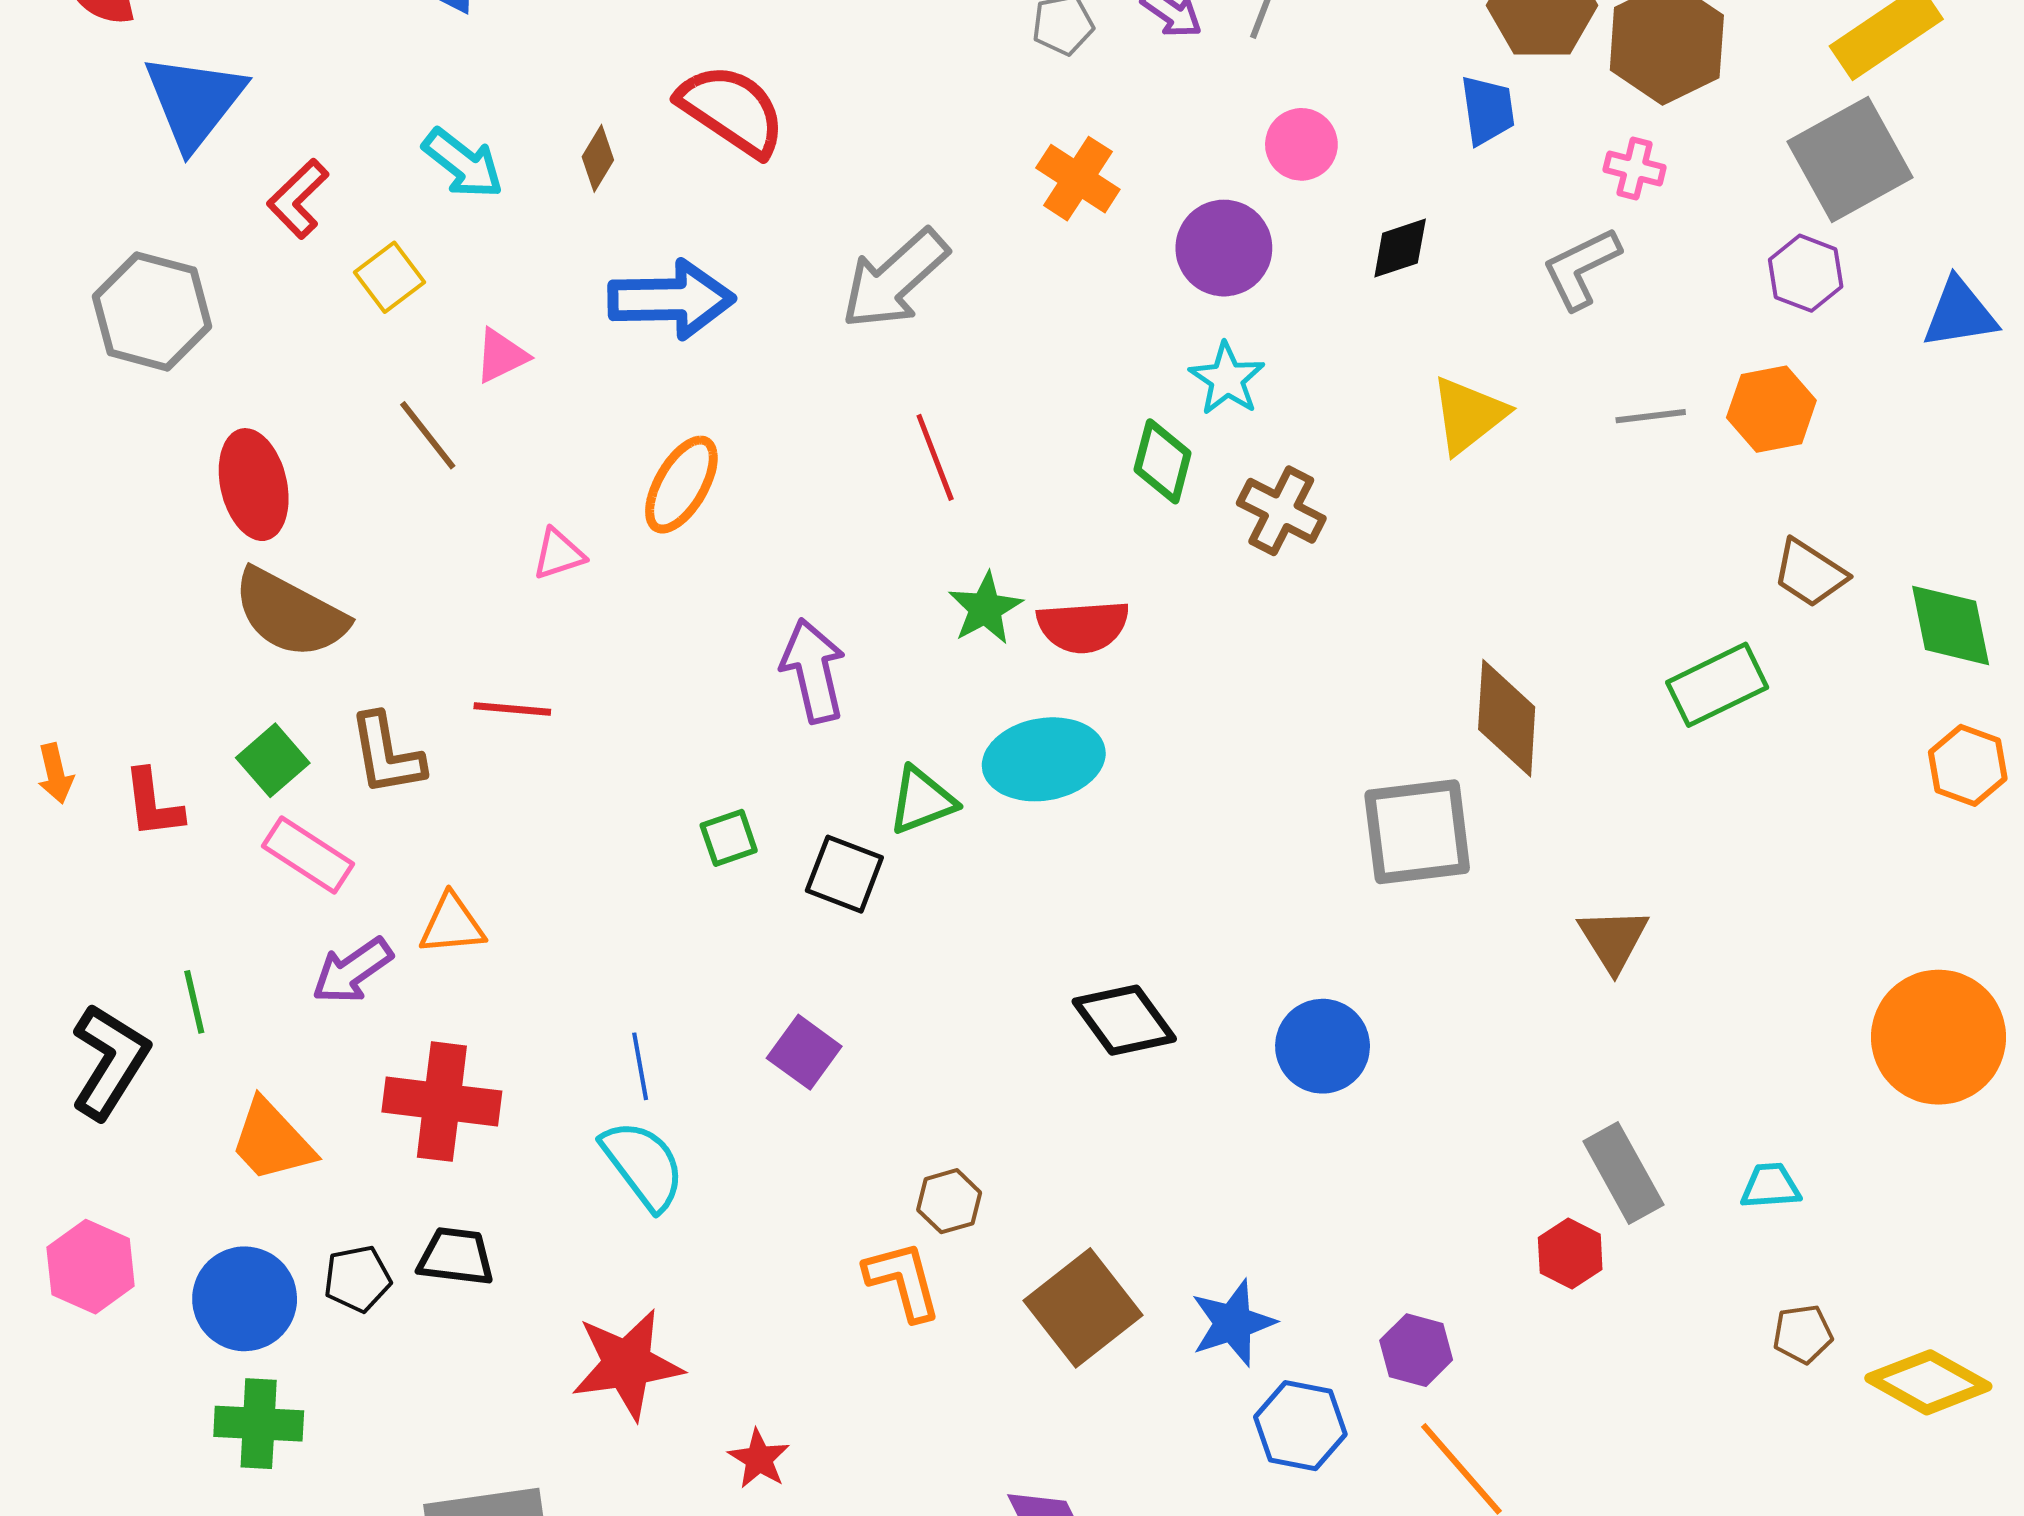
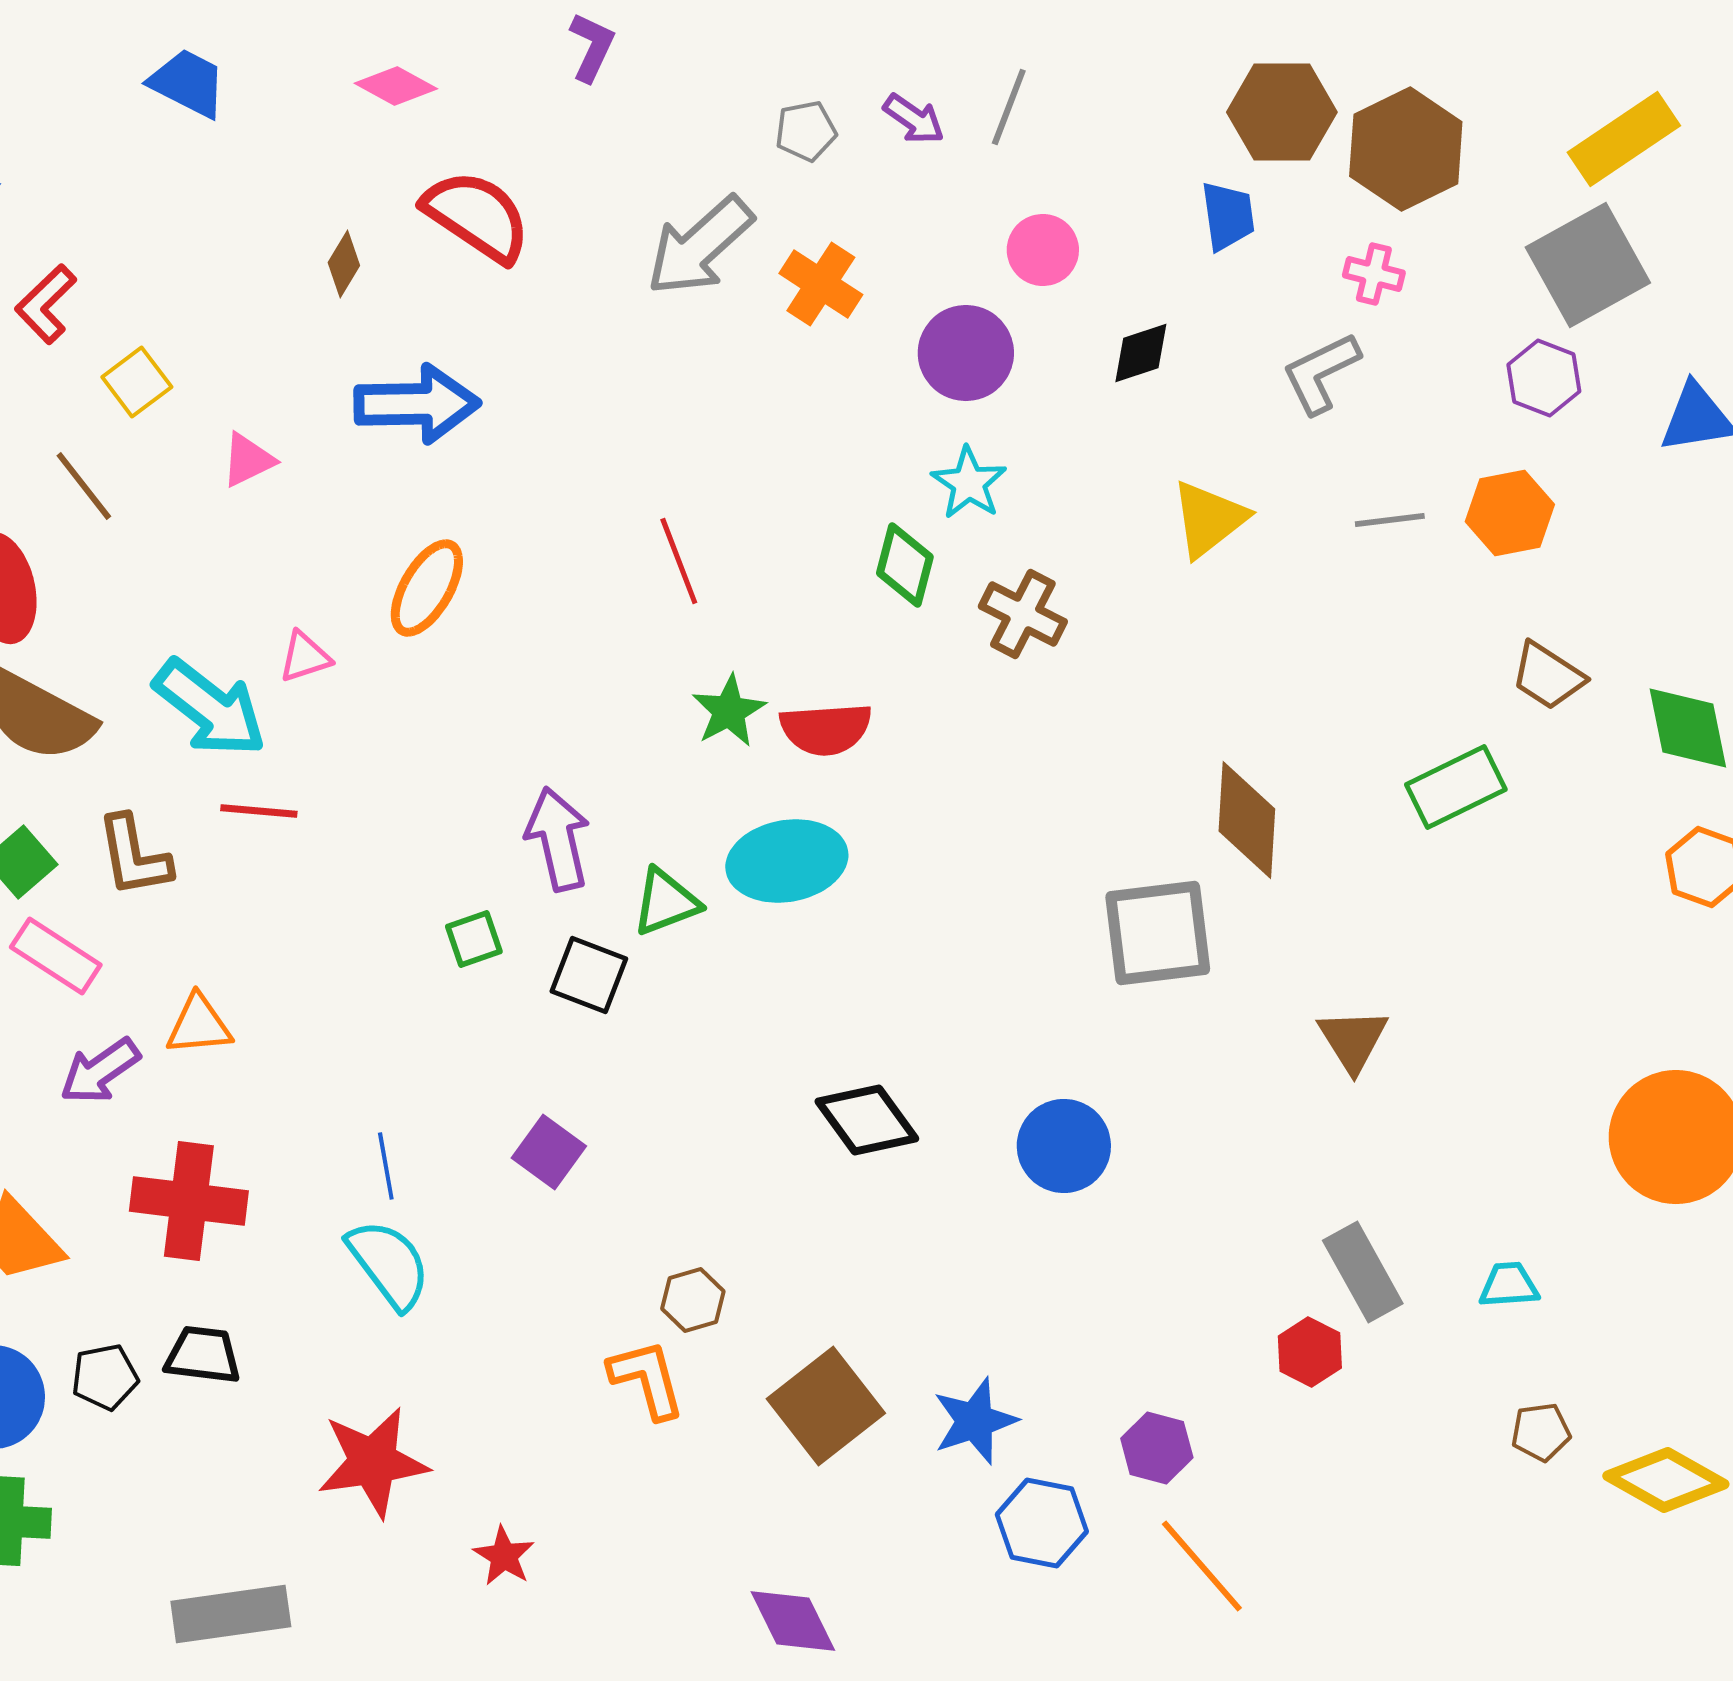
cyan arrow: (463, 163) -> (210, 708), moved, size x1.4
gray arrow: (895, 279) -> (700, 246), moved
brown line: (428, 435) -> (84, 486), moved
purple arrow: (813, 671) -> (558, 839), moved

